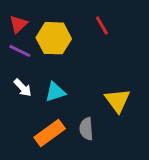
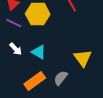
cyan triangle: (55, 92) -> (39, 52), turned 49
gray semicircle: (86, 129) -> (61, 78), turned 42

